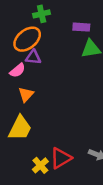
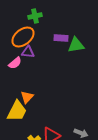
purple rectangle: (81, 27) -> (61, 38), moved
orange triangle: (26, 94) -> (27, 97), moved

